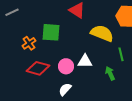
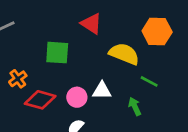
orange cross: (29, 43) -> (18, 79), moved
green line: (121, 54) -> (149, 81), turned -48

